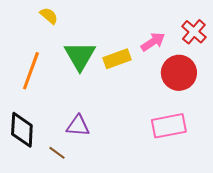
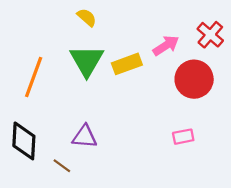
yellow semicircle: (49, 16) -> (87, 17), moved
pink rectangle: (169, 126) -> (183, 137), size x0.6

